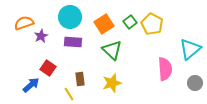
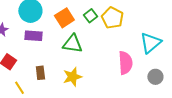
green triangle: (112, 50) -> (72, 44), turned -35
yellow line: (69, 94) -> (19, 88), moved

